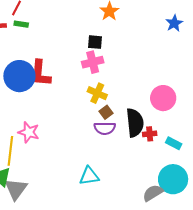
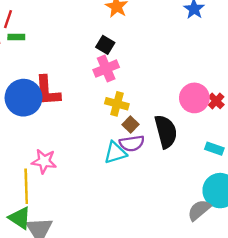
black square: (95, 42) -> (105, 45), turned 35
red cross: (150, 134) -> (216, 101), moved, turned -32
cyan triangle: (89, 176) -> (115, 153), moved

